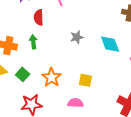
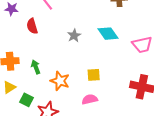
green arrow: (33, 42) -> (36, 67), moved
green square: (23, 74) -> (27, 100), moved

